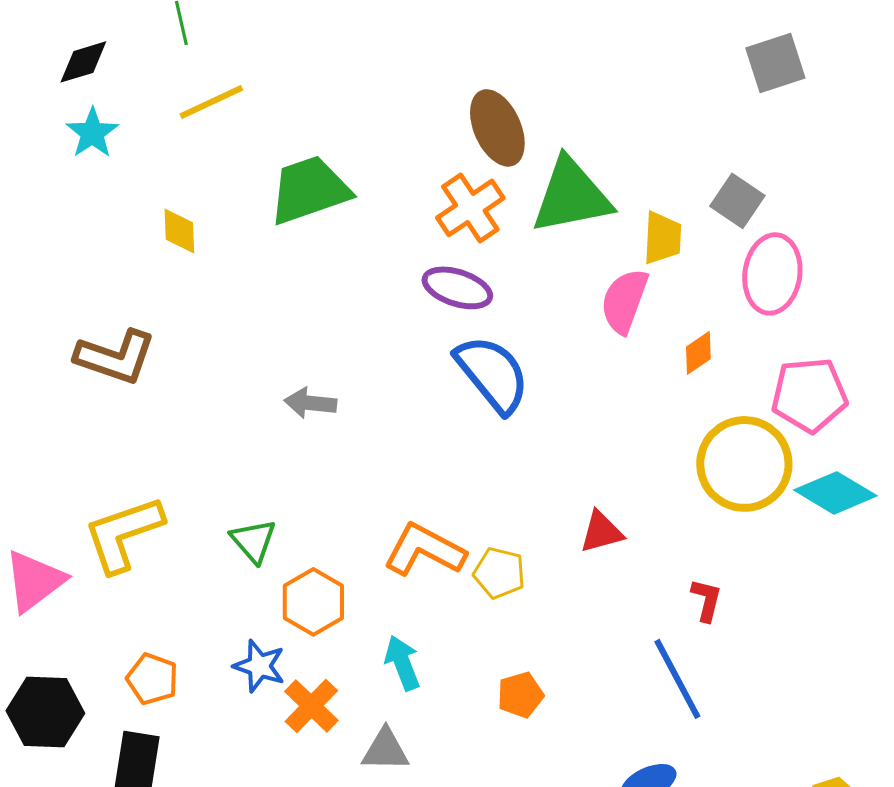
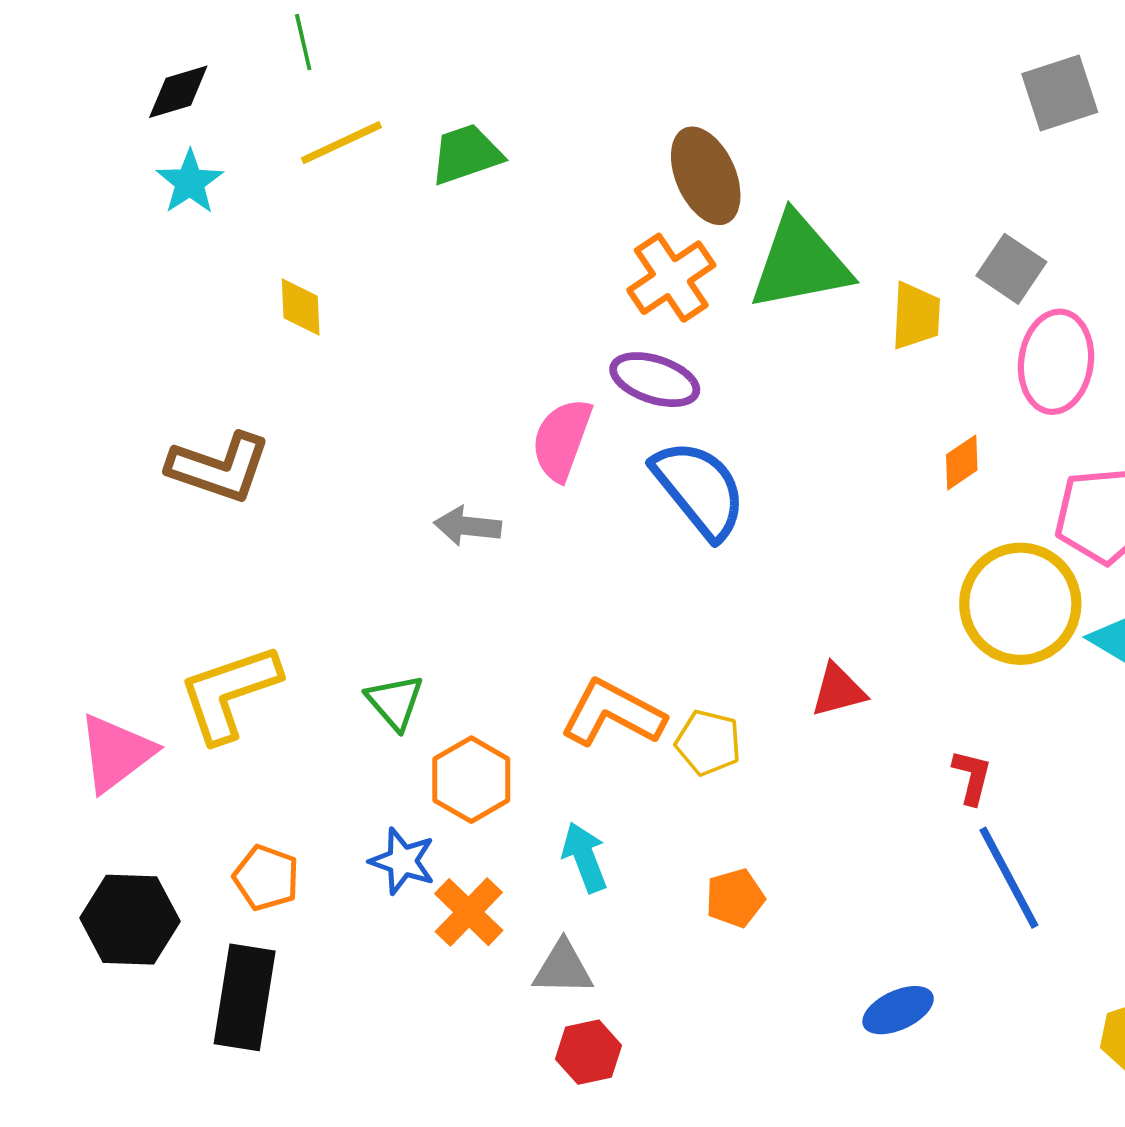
green trapezoid: (309, 190) -> (466, 154), moved, size x0.7
pink semicircle: (624, 301) -> (562, 439), moved
blue line: (677, 679) -> (1009, 878), moved

